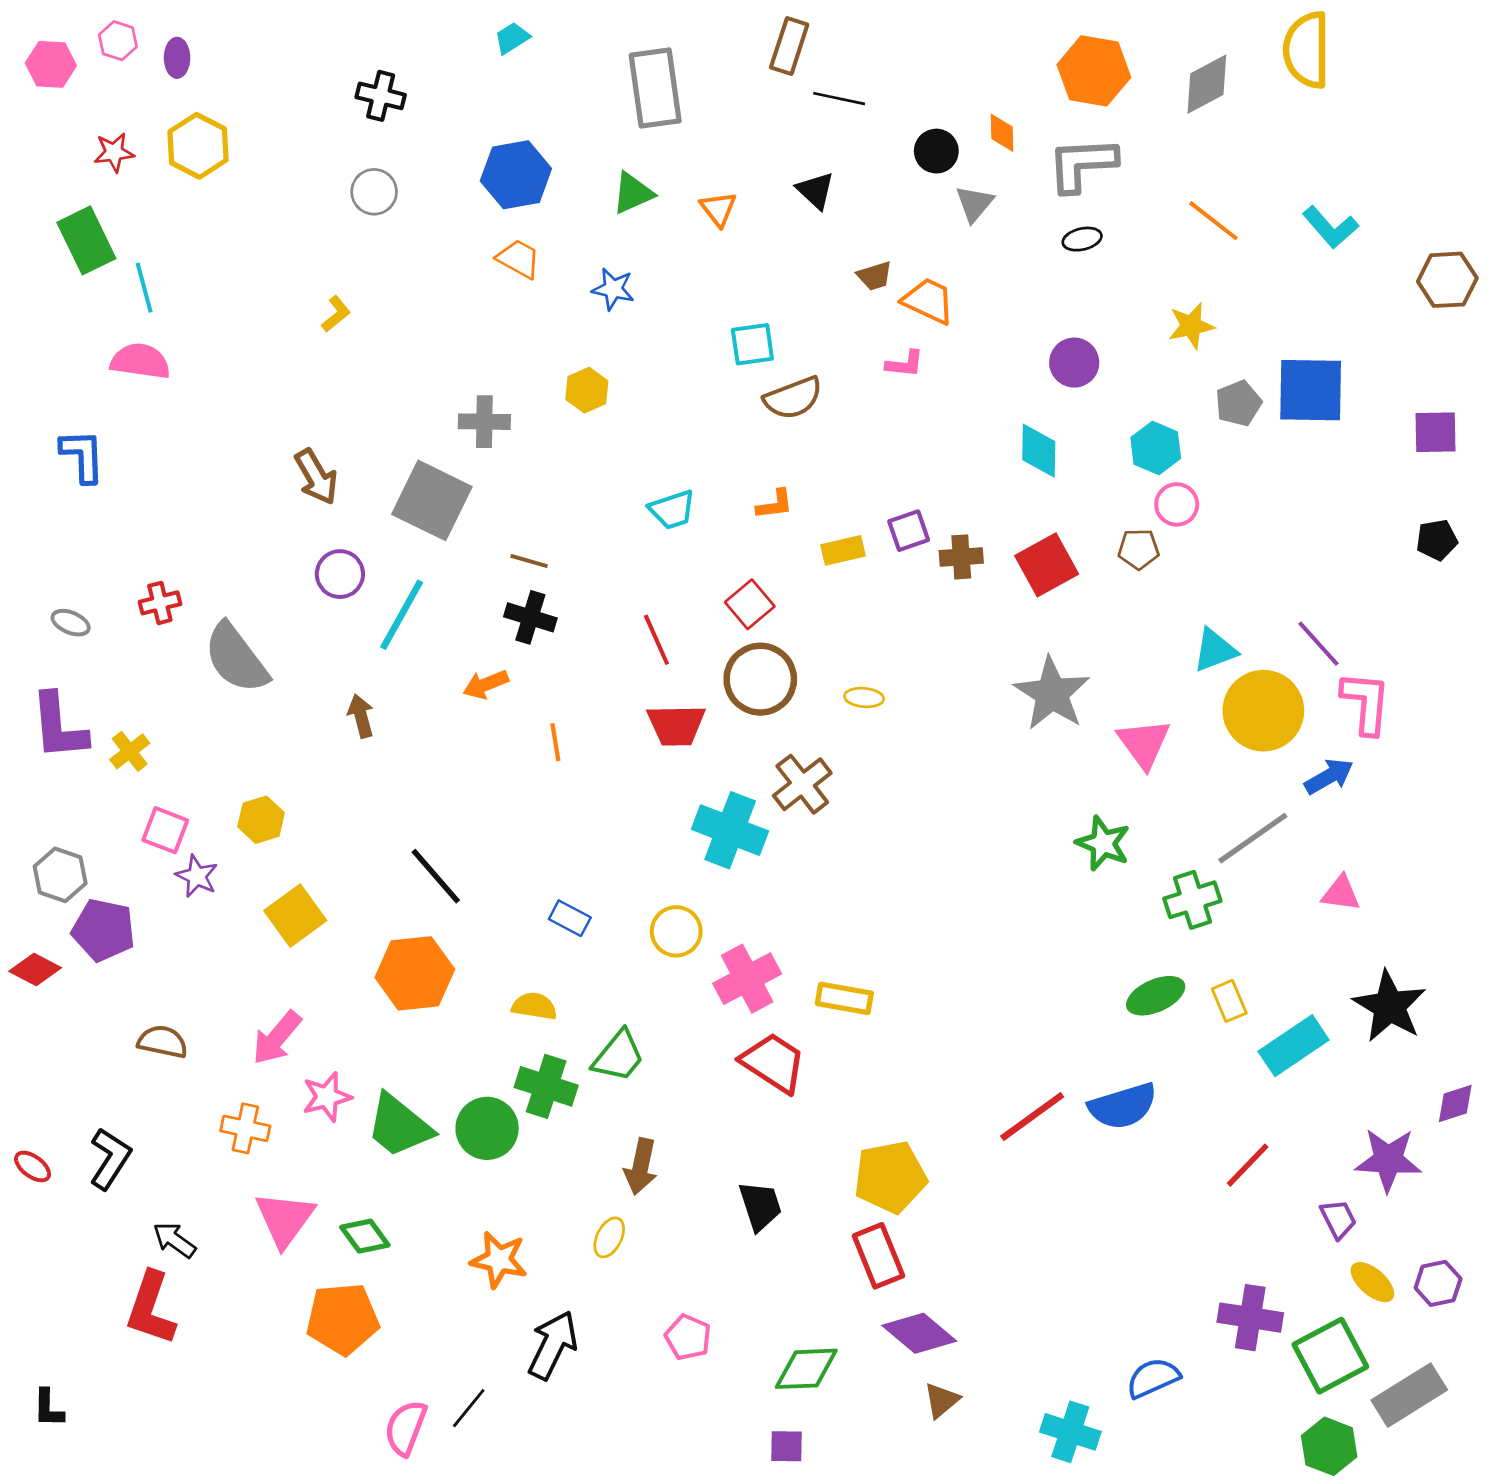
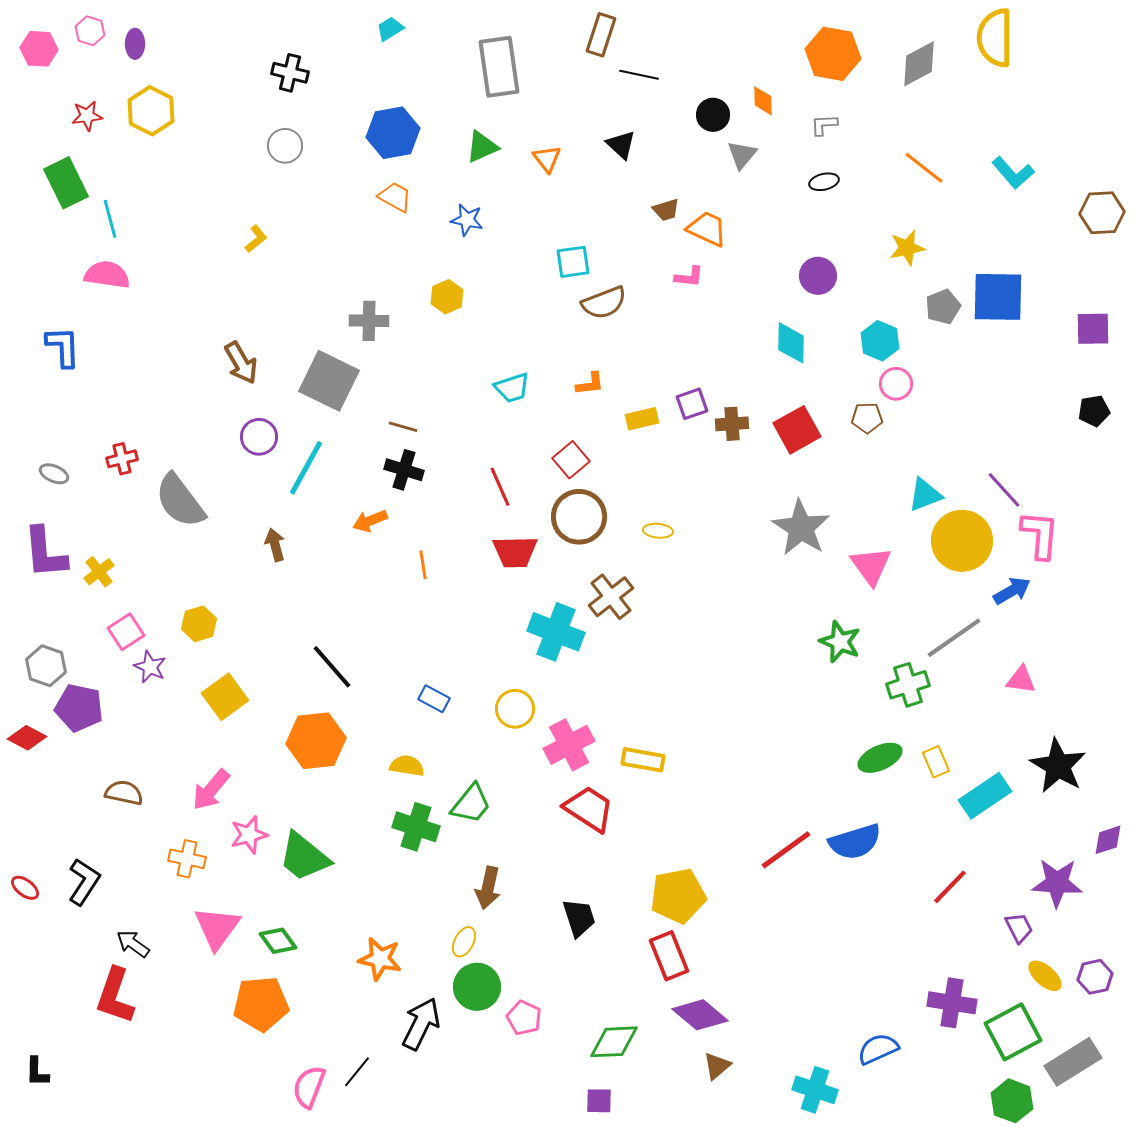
gray L-shape: (1082, 164) -> (824, 125), size x0.5
pink square: (165, 830) -> (126, 632), turned 36
green circle: (487, 1128) -> (477, 987), moved

